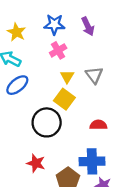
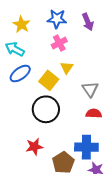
gray triangle: (94, 75) -> (90, 89), moved
yellow square: (64, 99) -> (49, 80), moved
red star: (36, 163) -> (34, 147), turned -30

